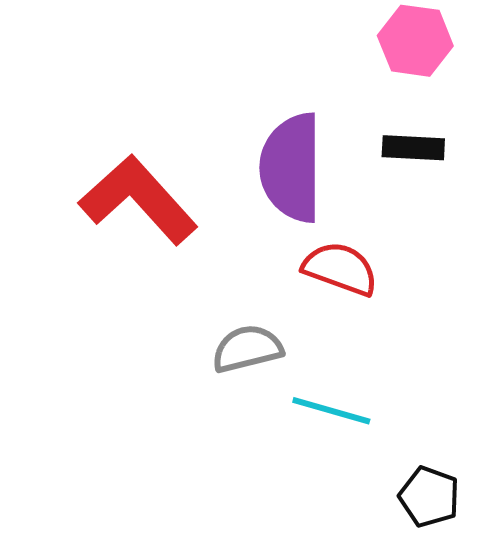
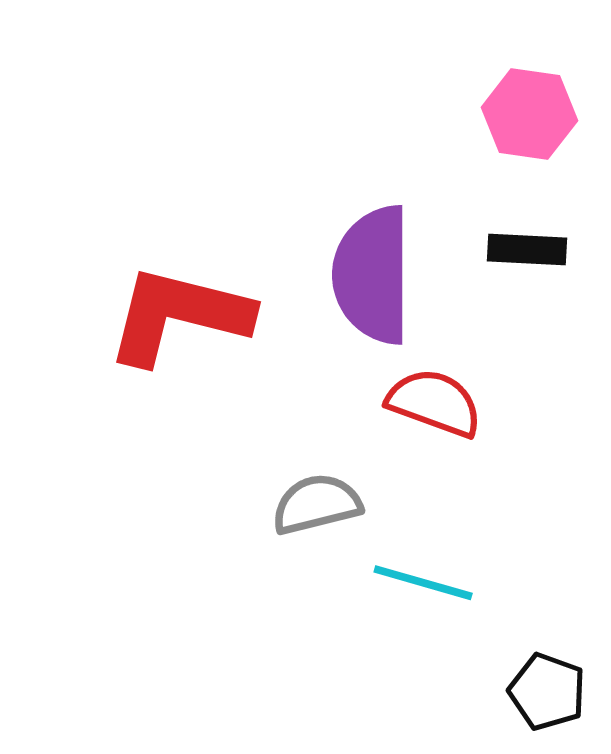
red L-shape: (138, 200) -> (179, 315), turned -34

